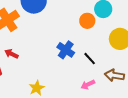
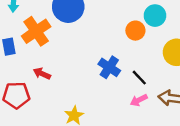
pink arrow: (88, 85) -> (139, 100), moved

